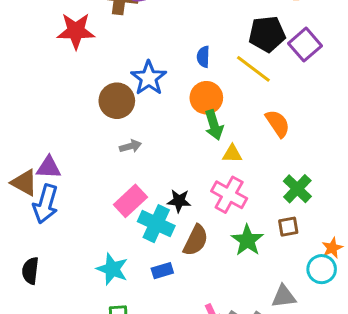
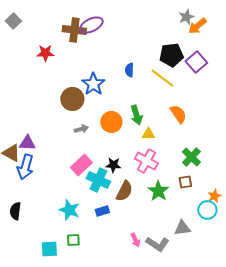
red star: (76, 31) -> (45, 53), size x0.7
orange circle: (206, 98) -> (111, 122), moved

